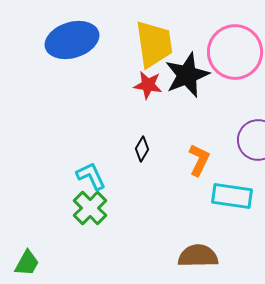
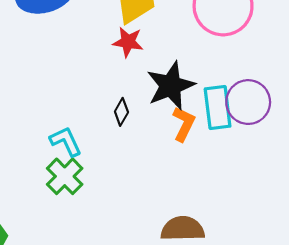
black star: (187, 75) -> (171, 86), moved
cyan rectangle: (232, 196) -> (218, 107), moved, turned 75

